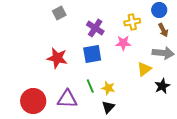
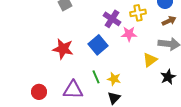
purple cross: (95, 28) -> (112, 19), moved
brown arrow: (163, 30) -> (169, 21), turned -88
blue square: (92, 54) -> (98, 45), turned -30
red circle: (33, 101) -> (39, 92), size x0.6

